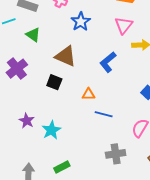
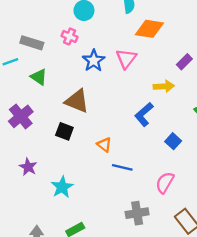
pink triangle: (124, 25) -> (126, 59), moved
blue L-shape: (108, 62) -> (144, 114), moved
orange triangle: (88, 94) -> (104, 145), turned 40
purple star: (27, 121) -> (28, 167), moved

